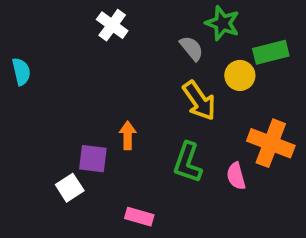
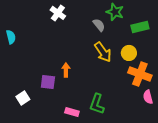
yellow circle: (240, 75) -> (129, 53), moved
green L-shape: (188, 163) -> (97, 104), moved
pink semicircle: (236, 176) -> (148, 97), moved
white square: (70, 188) -> (23, 98), moved

